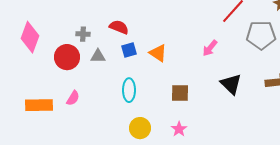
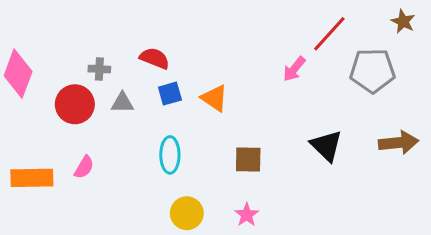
pink arrow: (210, 48) -> (294, 69), moved

